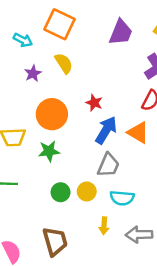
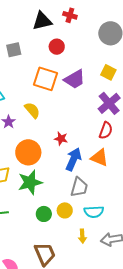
orange square: (59, 24) -> (46, 79), moved
purple trapezoid: (121, 32) -> (75, 79), turned 45
green star: (49, 151) -> (30, 182), size x1.4

